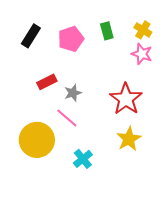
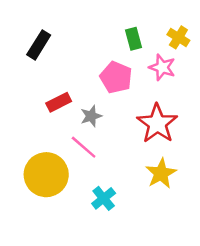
pink pentagon: (71, 39) -> (116, 77), moved, turned -30
pink star: (142, 54) -> (162, 67), moved

